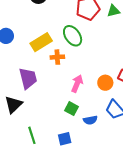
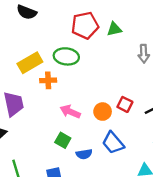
green ellipse: (73, 36) -> (66, 56), turned -50
pink arrow: (77, 84) -> (70, 112), turned -90

